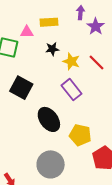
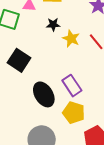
purple rectangle: (72, 90) -> (72, 86), moved

